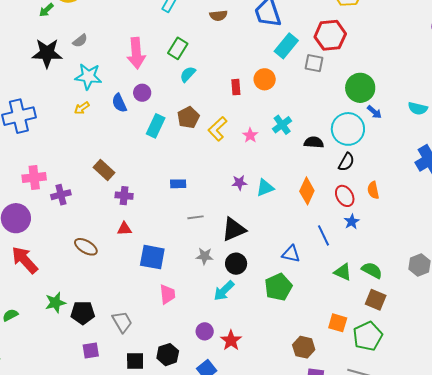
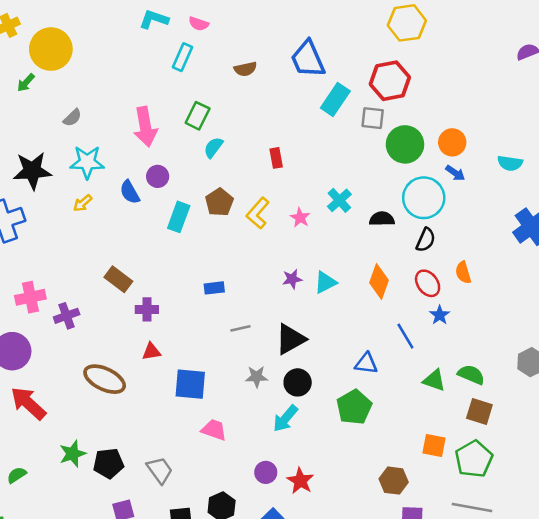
black star: (47, 53) -> (32, 171), moved
orange circle: (265, 79) -> (452, 142), moved
green circle: (360, 88) -> (405, 144), moved
brown ellipse: (86, 247) -> (105, 379), size x1.4
pink trapezoid: (167, 294) -> (214, 430), turned -60

